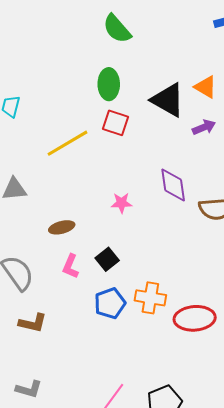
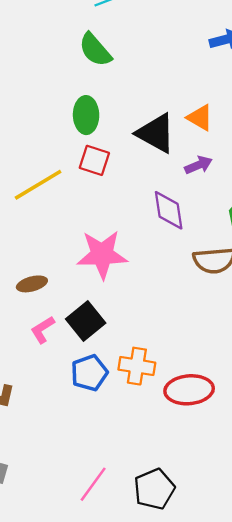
purple diamond: (173, 185) -> (169, 210), moved
pink star: (122, 203) -> (102, 255), size x2.0
black square: (107, 259) -> (86, 321), size x1.4
pink L-shape: (70, 266) -> (43, 330), turned 35

